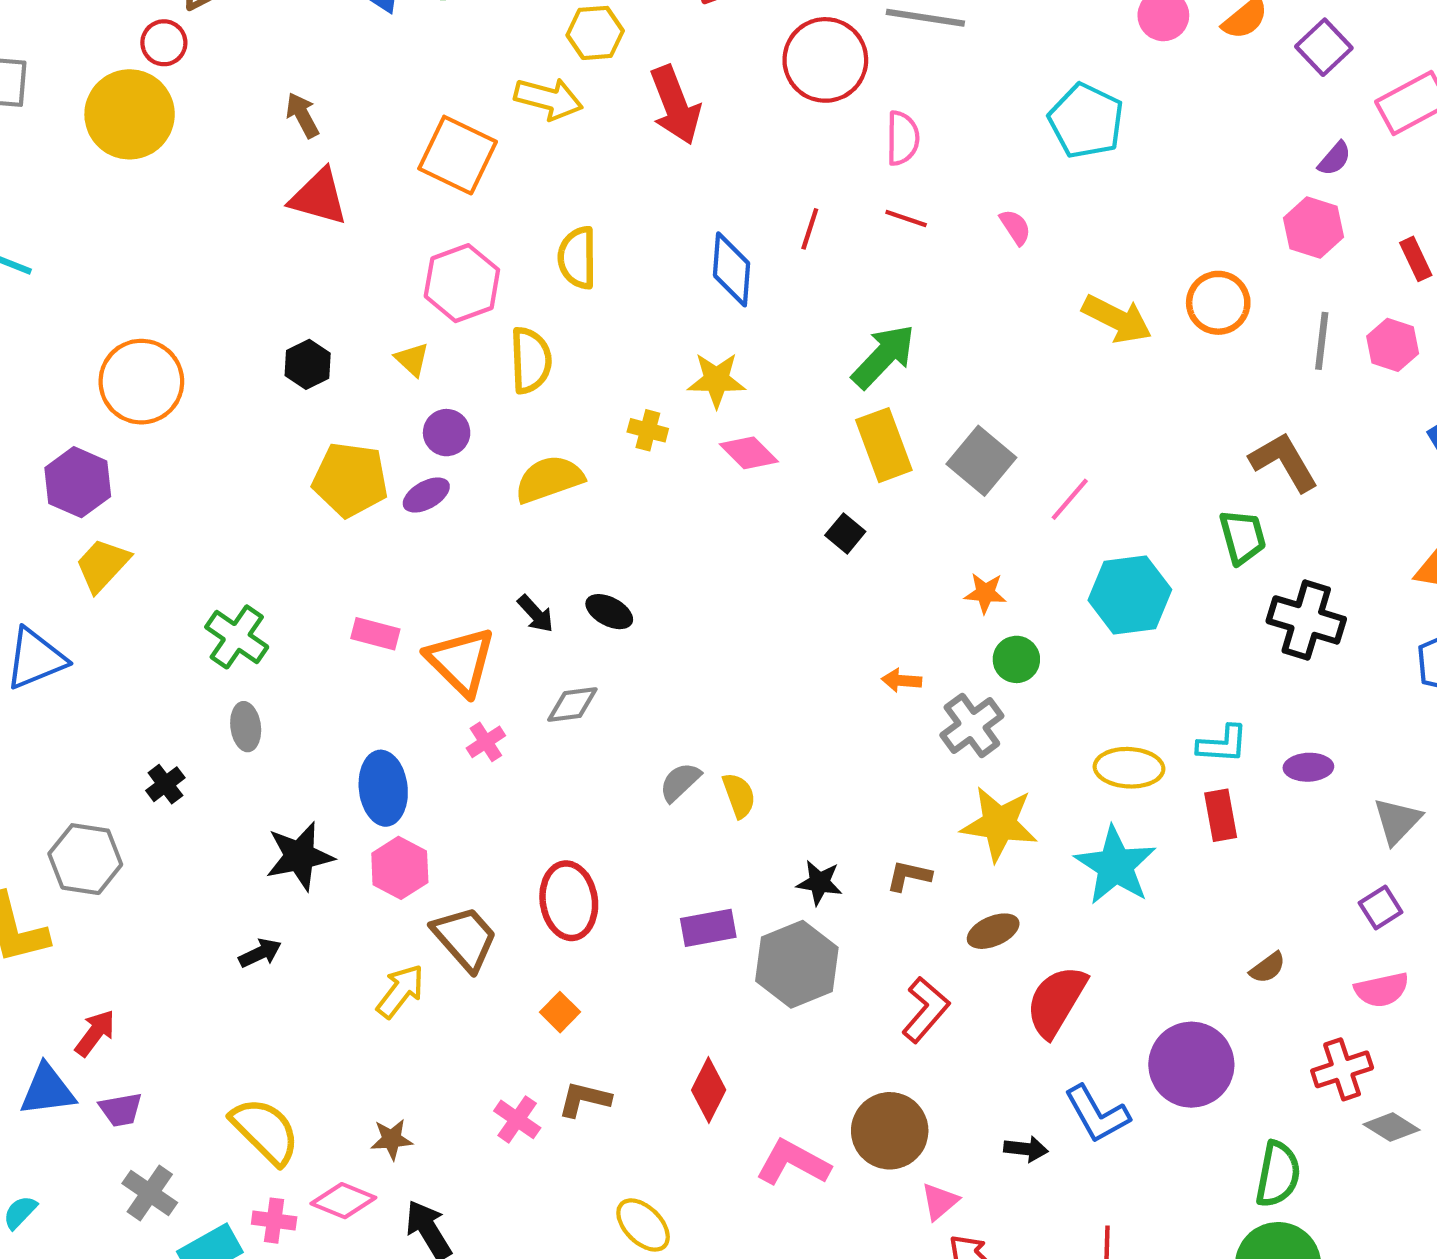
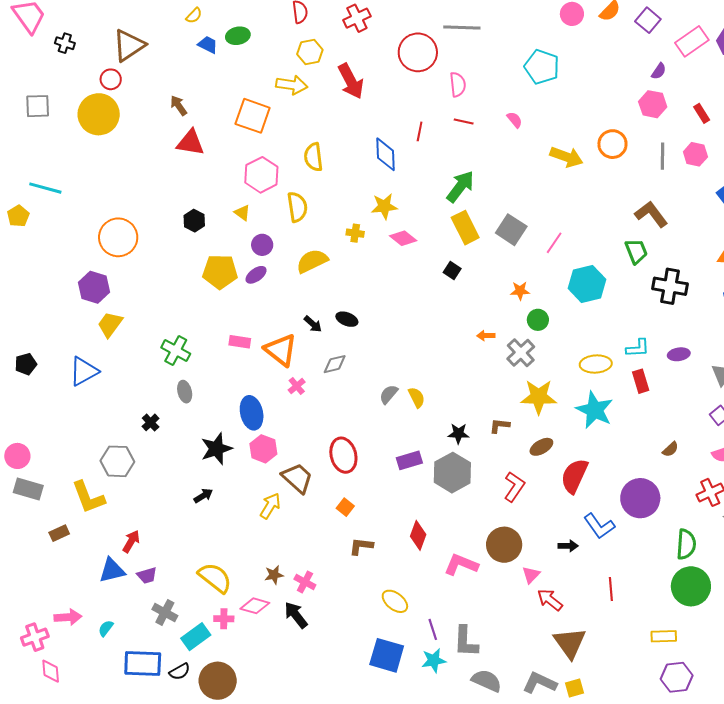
pink cross: (517, 1119) -> (305, 582), moved

